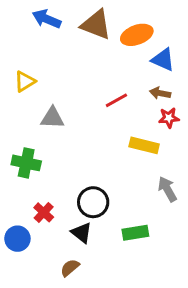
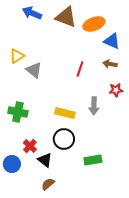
red line: (116, 100) -> (80, 69), turned -42
gray triangle: (52, 118) -> (34, 70), moved, turned 36
red star: (169, 118) -> (116, 90), moved
yellow rectangle: (144, 145) -> (65, 113), moved
gray arrow: (167, 189) -> (94, 106), moved, turned -150
black triangle: (81, 233) -> (45, 160), moved

